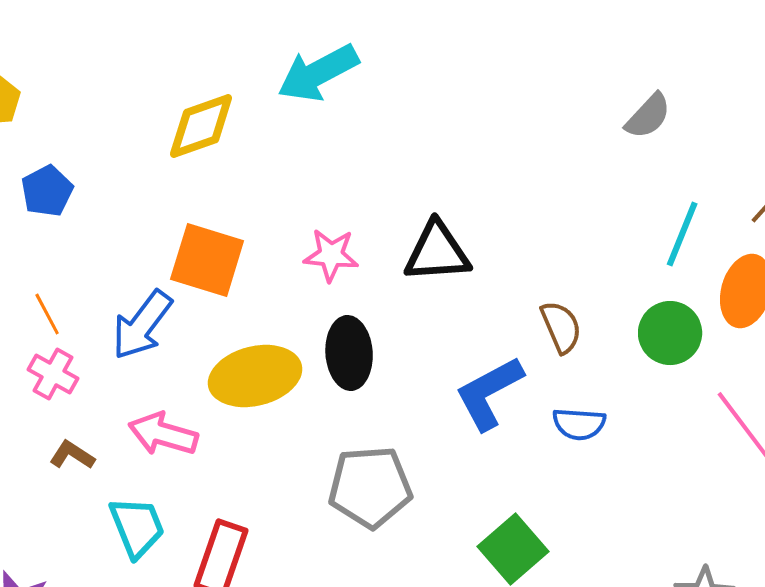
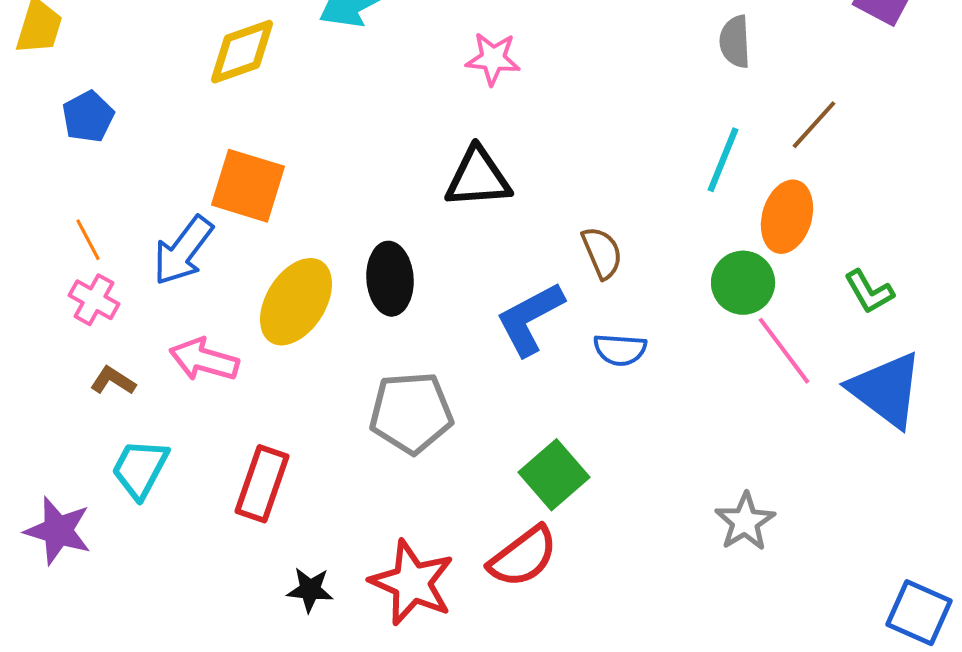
gray semicircle: (648, 116) -> (735, 42), moved, turned 134
pink star: (331, 255) -> (493, 59), moved
green circle: (670, 333) -> (743, 283), moved
yellow ellipse: (255, 376) -> (296, 302), turned -44
cyan trapezoid: (137, 527) -> (140, 469), moved, turned -130

